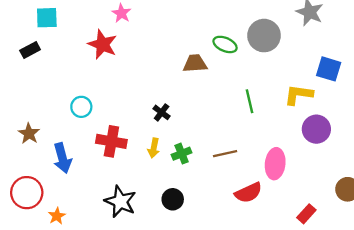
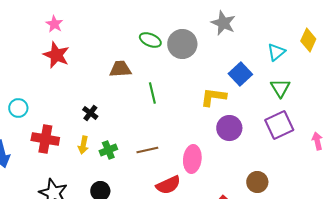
red star: (102, 44) -> (56, 55), moved
green ellipse: (225, 44) -> (150, 40), moved
blue square: (329, 69) -> (240, 74), turned 30
green line: (250, 101) -> (152, 93), moved

